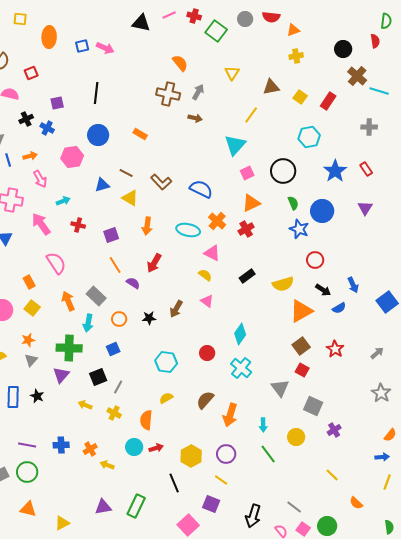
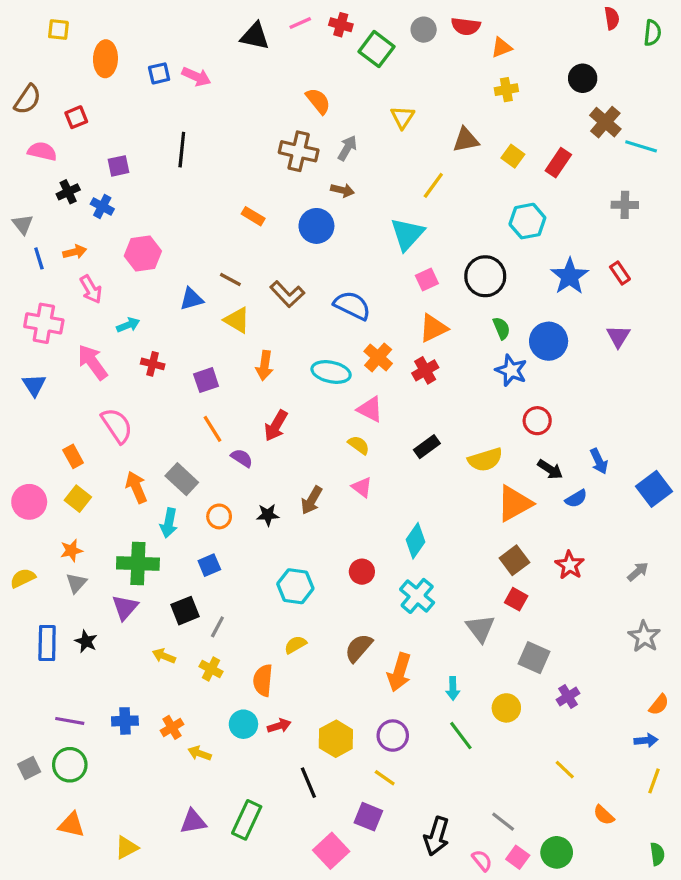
red semicircle: (375, 41) -> (612, 18), moved
blue circle: (98, 135) -> (316, 226), moved

